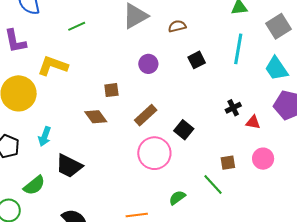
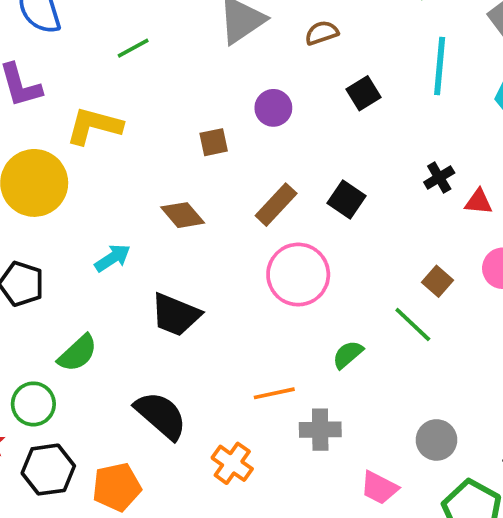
brown square: (111, 90) -> (214, 142), moved
black square: (184, 130) -> (346, 199), moved
cyan arrow: (45, 136) -> (113, 258), moved, turned -138
brown square: (228, 163) -> (437, 281), turned -35
black trapezoid: (69, 166) -> (176, 315), moved

